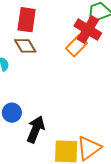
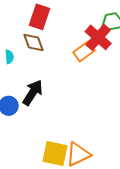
black arrow: (36, 129) -> (33, 93), moved

